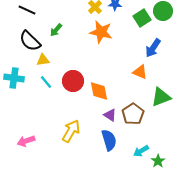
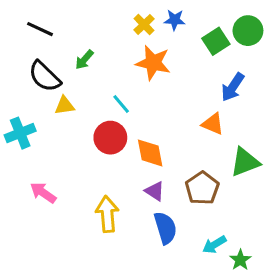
cyan cross: (14, 78) -> (20, 133), turned -30
cyan line: (46, 82) -> (121, 104), moved
purple triangle: (110, 115) -> (155, 191), moved
yellow arrow: (71, 131) -> (107, 214), turned -35
pink arrow: (26, 141) -> (43, 193), moved, turned 54

